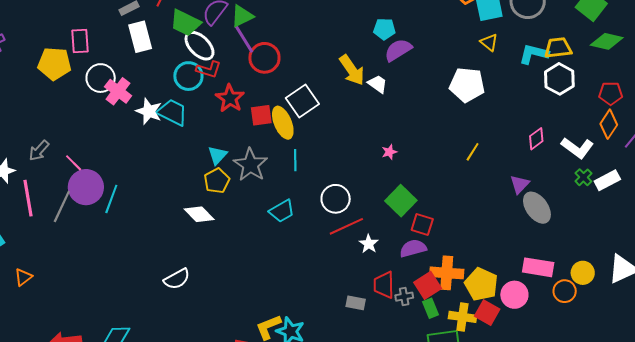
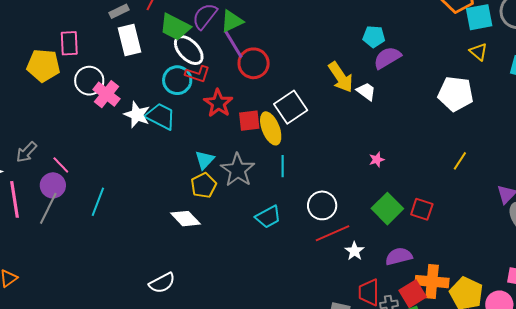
purple circle: (86, 187) -> (53, 185), moved, size x0.7
red square: (422, 224) -> (422, 209), moved

